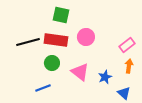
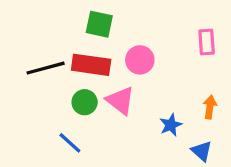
pink rectangle: (127, 45) -> (207, 42), moved, turned -56
pink triangle: (80, 72) -> (120, 101), moved
blue line: (43, 88) -> (70, 143), turned 63

